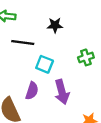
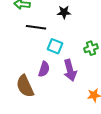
green cross: (86, 57) -> (91, 48), moved

